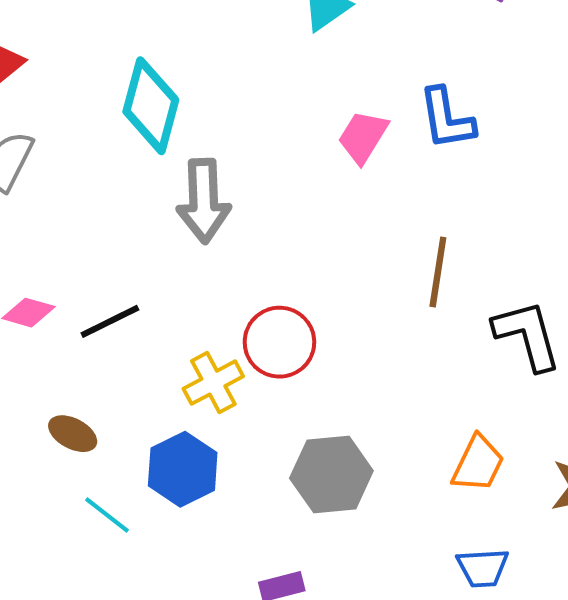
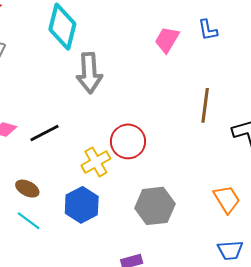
blue L-shape: (447, 119) -> (208, 30), size x0.7
orange trapezoid: (478, 464) -> (227, 199), turned -56
cyan line: (107, 515) -> (29, 221), moved

